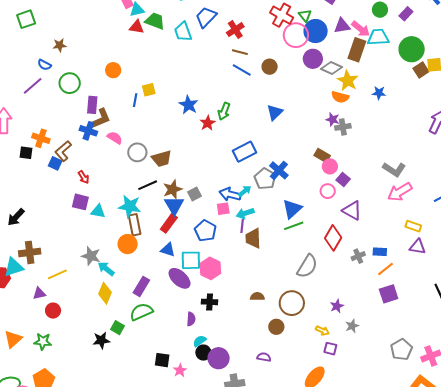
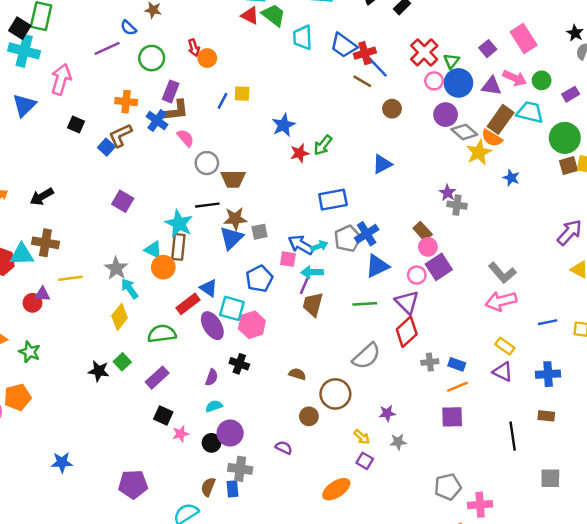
blue trapezoid: (206, 17) -> (344, 45), moved, turned -115
pink arrow: (361, 29) -> (515, 78), moved, turned -30
pink circle: (296, 35) -> (434, 81), size x0.6
blue line: (242, 70) -> (378, 67), moved
orange semicircle: (340, 97) -> (492, 138), moved
orange cross: (41, 138) -> (126, 102), moved, turned -30
red arrow: (84, 177) -> (194, 48), moved
purple square: (343, 180) -> (439, 267), size x1.5
blue triangle: (292, 209) -> (377, 266), moved
cyan triangle: (98, 211) -> (153, 250), moved
purple triangle: (352, 211) -> (407, 302), moved
red rectangle: (169, 223) -> (188, 304), moved
purple rectangle: (141, 286) -> (157, 378), moved
red circle: (53, 311) -> (32, 303), moved
green semicircle: (141, 312) -> (162, 334), moved
black circle: (203, 353) -> (211, 443), moved

